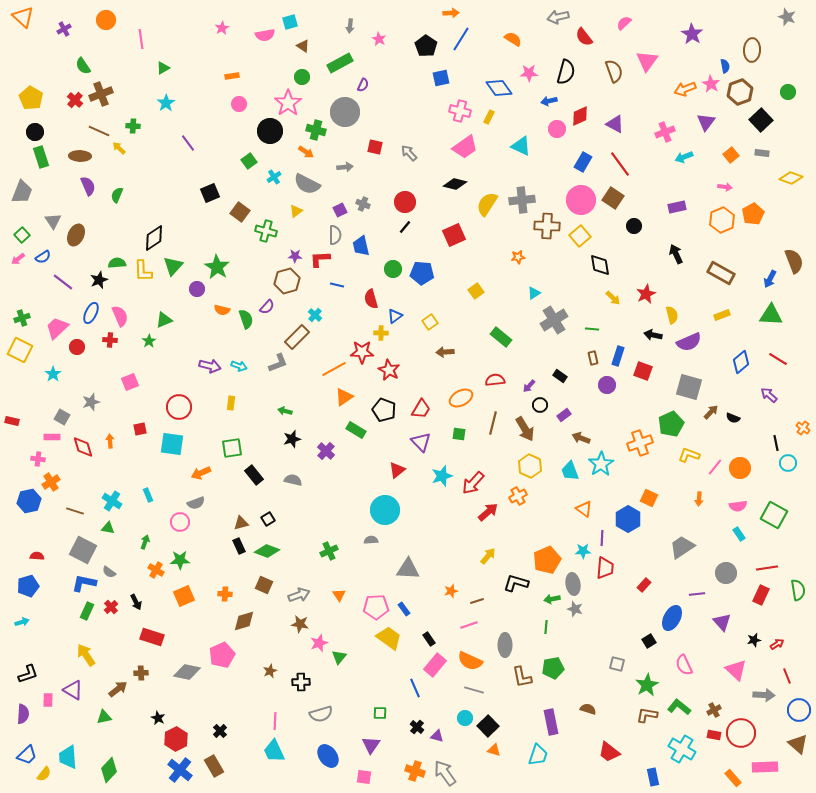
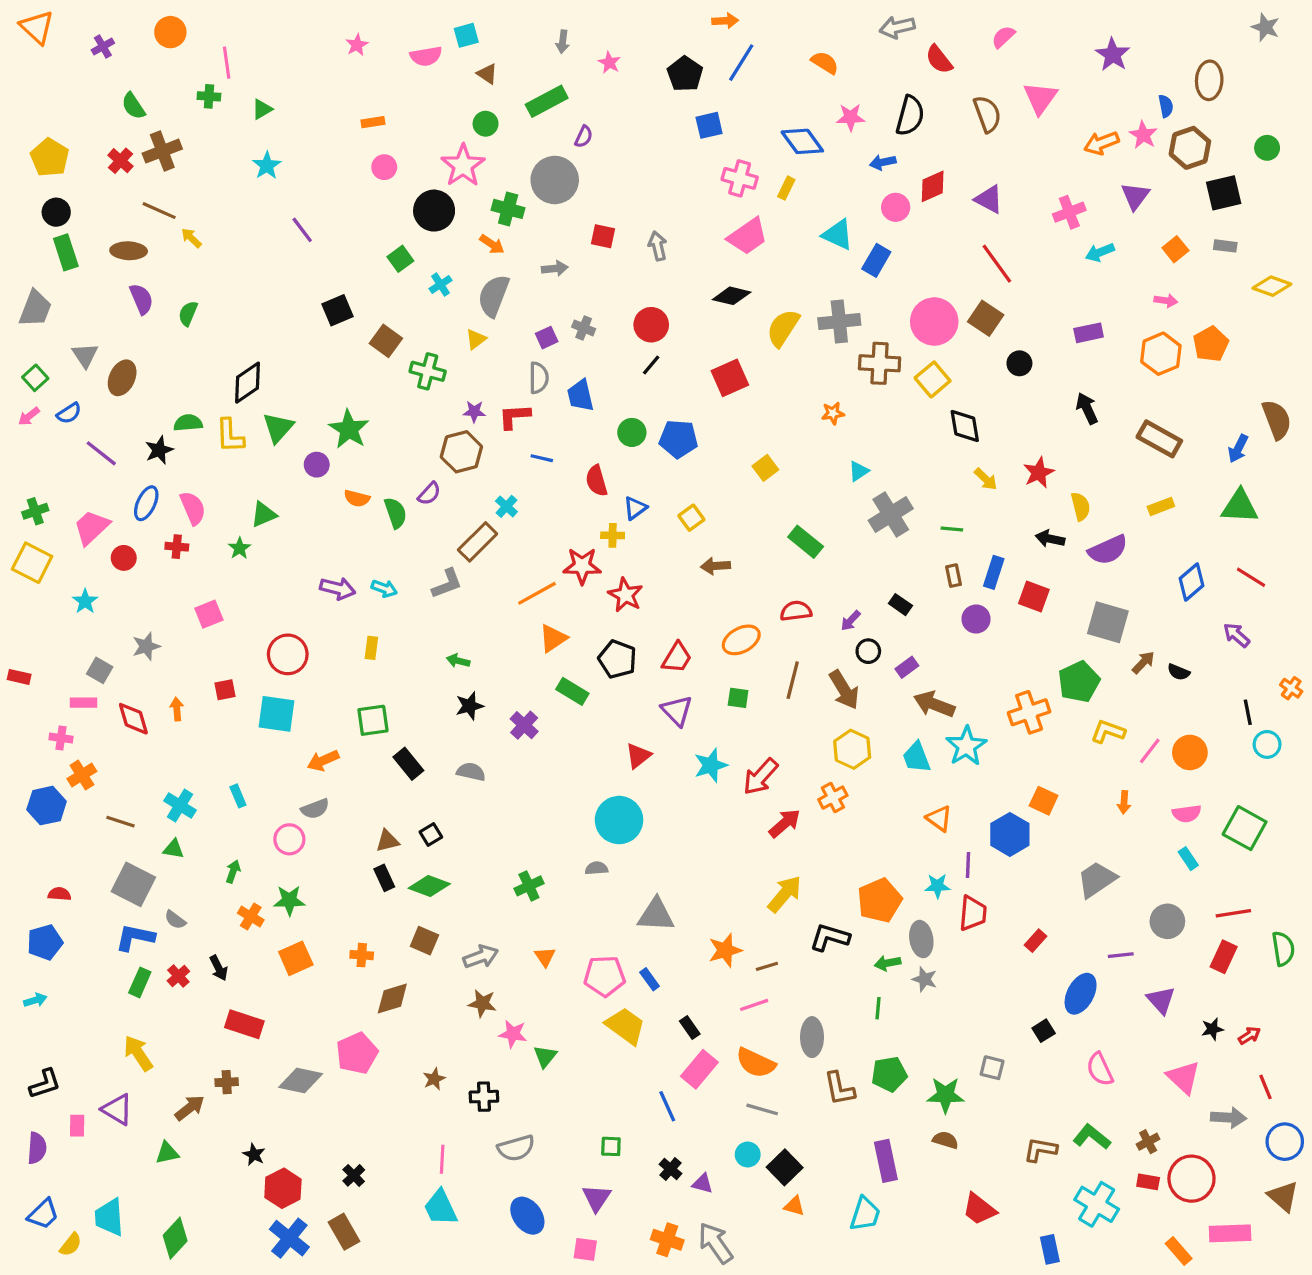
black square: (761, 120) -> (1224, 193), turned 30
green cross: (133, 126) -> (209, 96), moved
gray arrow: (409, 153) -> (658, 246), turned 30
blue rectangle: (583, 162) -> (876, 260), moved
gray semicircle: (307, 184) -> (494, 296), turned 84
brown arrow: (581, 438) -> (934, 704), size x1.4
yellow arrow: (488, 556) -> (785, 894), size x1.4
orange star: (451, 591) -> (725, 950), size x1.5
pink star: (319, 643) -> (513, 1034), turned 30
green star: (647, 685) -> (945, 1095), moved, turned 30

